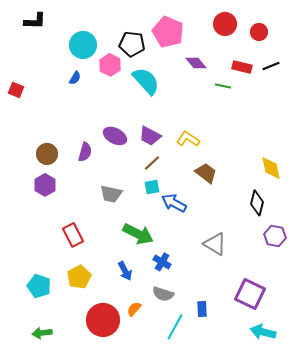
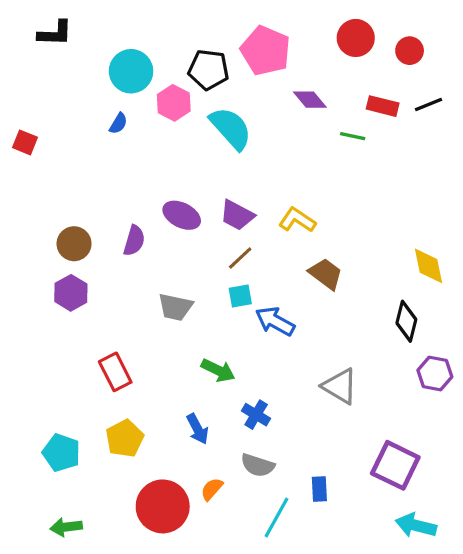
green arrow: (138, 234) -> (218, 370), size x0.7

